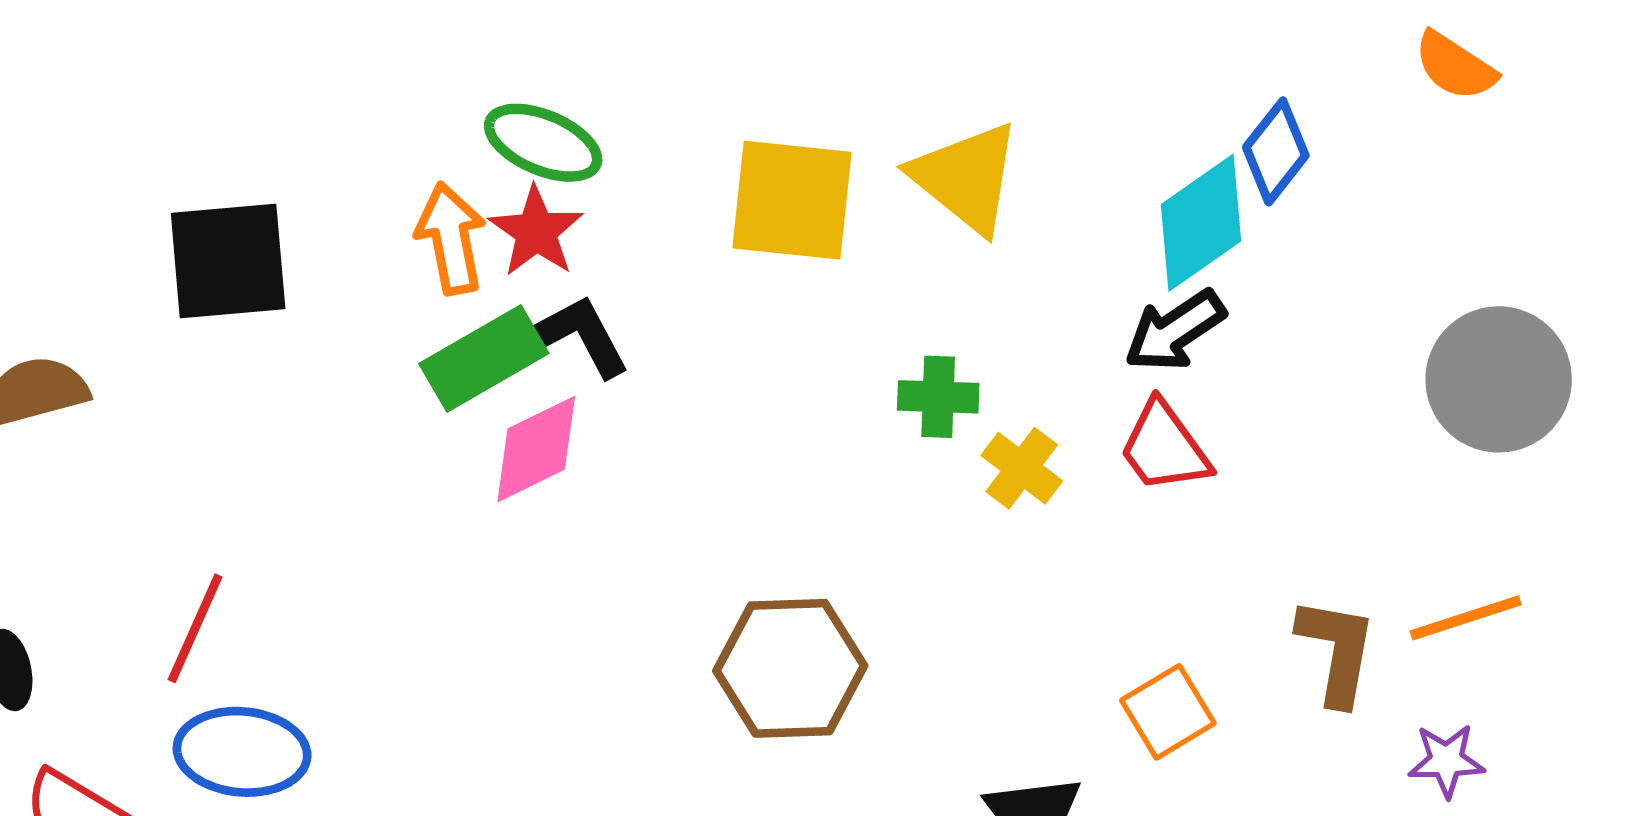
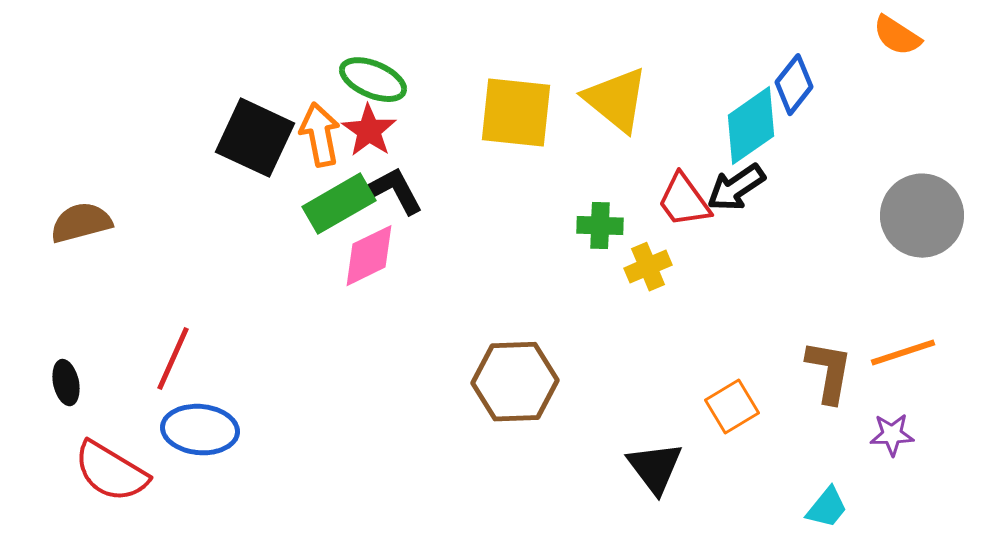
black square: (228, 261) -> (255, 138), moved, turned 30
red trapezoid: (1164, 447) -> (684, 201), moved
yellow cross: (1022, 468) -> (648, 267), turned 30

